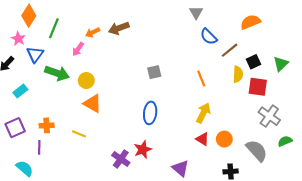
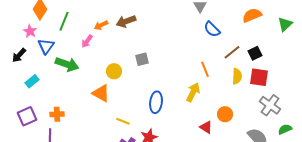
brown line: (230, 50) -> (232, 52), moved
green triangle: (281, 64) -> (285, 24), moved
gray square: (154, 72) -> (142, 59), moved
yellow semicircle: (238, 74) -> (237, 76), moved
yellow circle: (86, 81) -> (114, 71), moved
yellow arrow: (203, 113) -> (193, 92), moved
yellow line: (79, 134) -> (123, 121), moved
orange circle: (224, 139) -> (225, 114), moved

